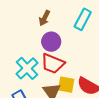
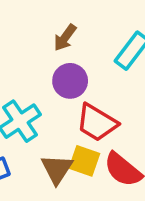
red trapezoid: (53, 64) -> (97, 123), moved

